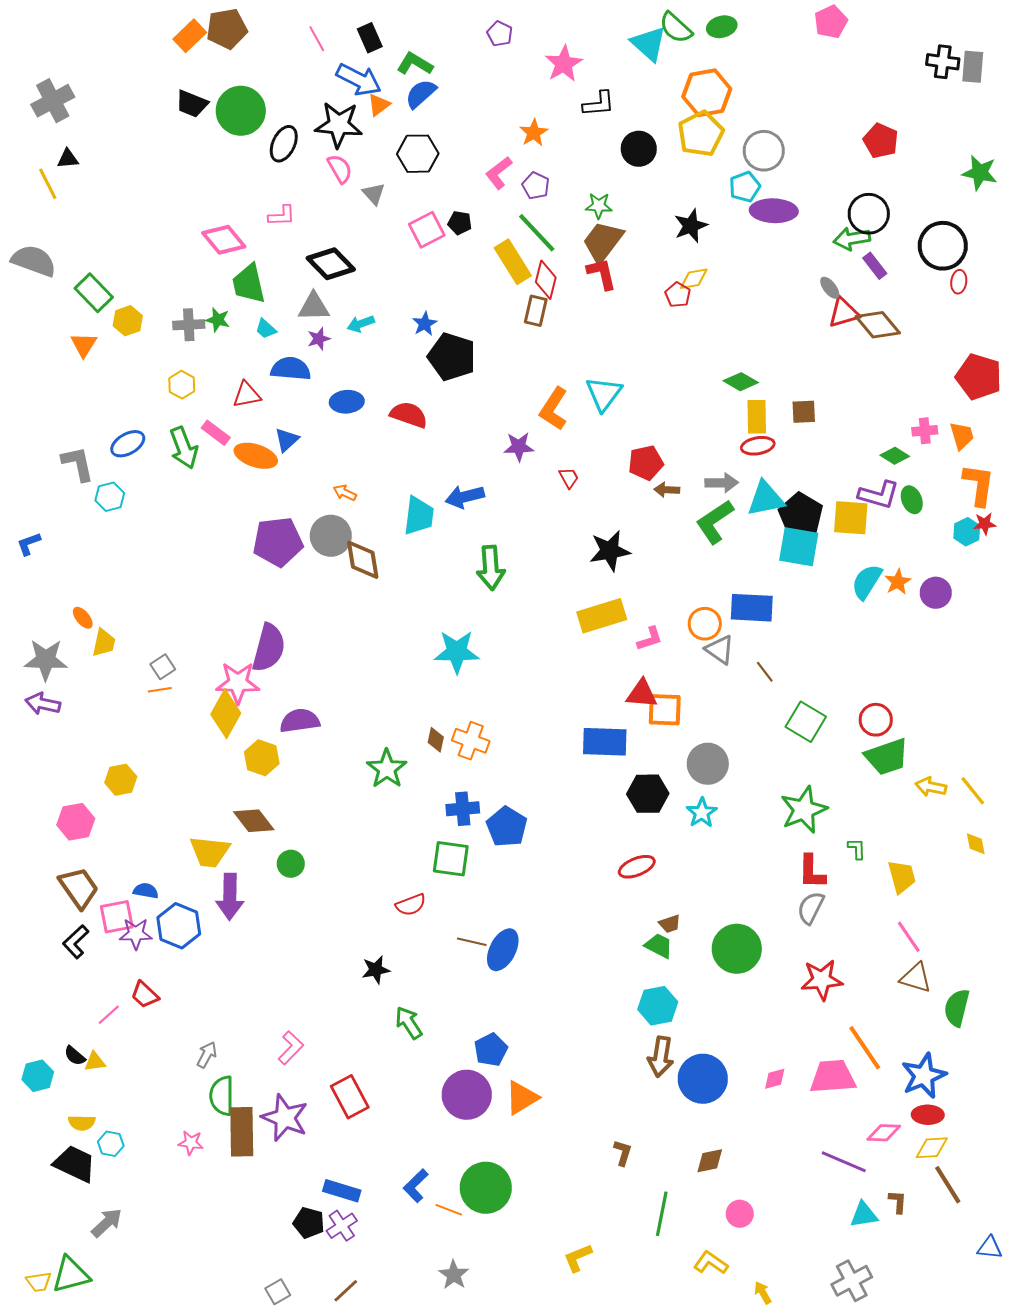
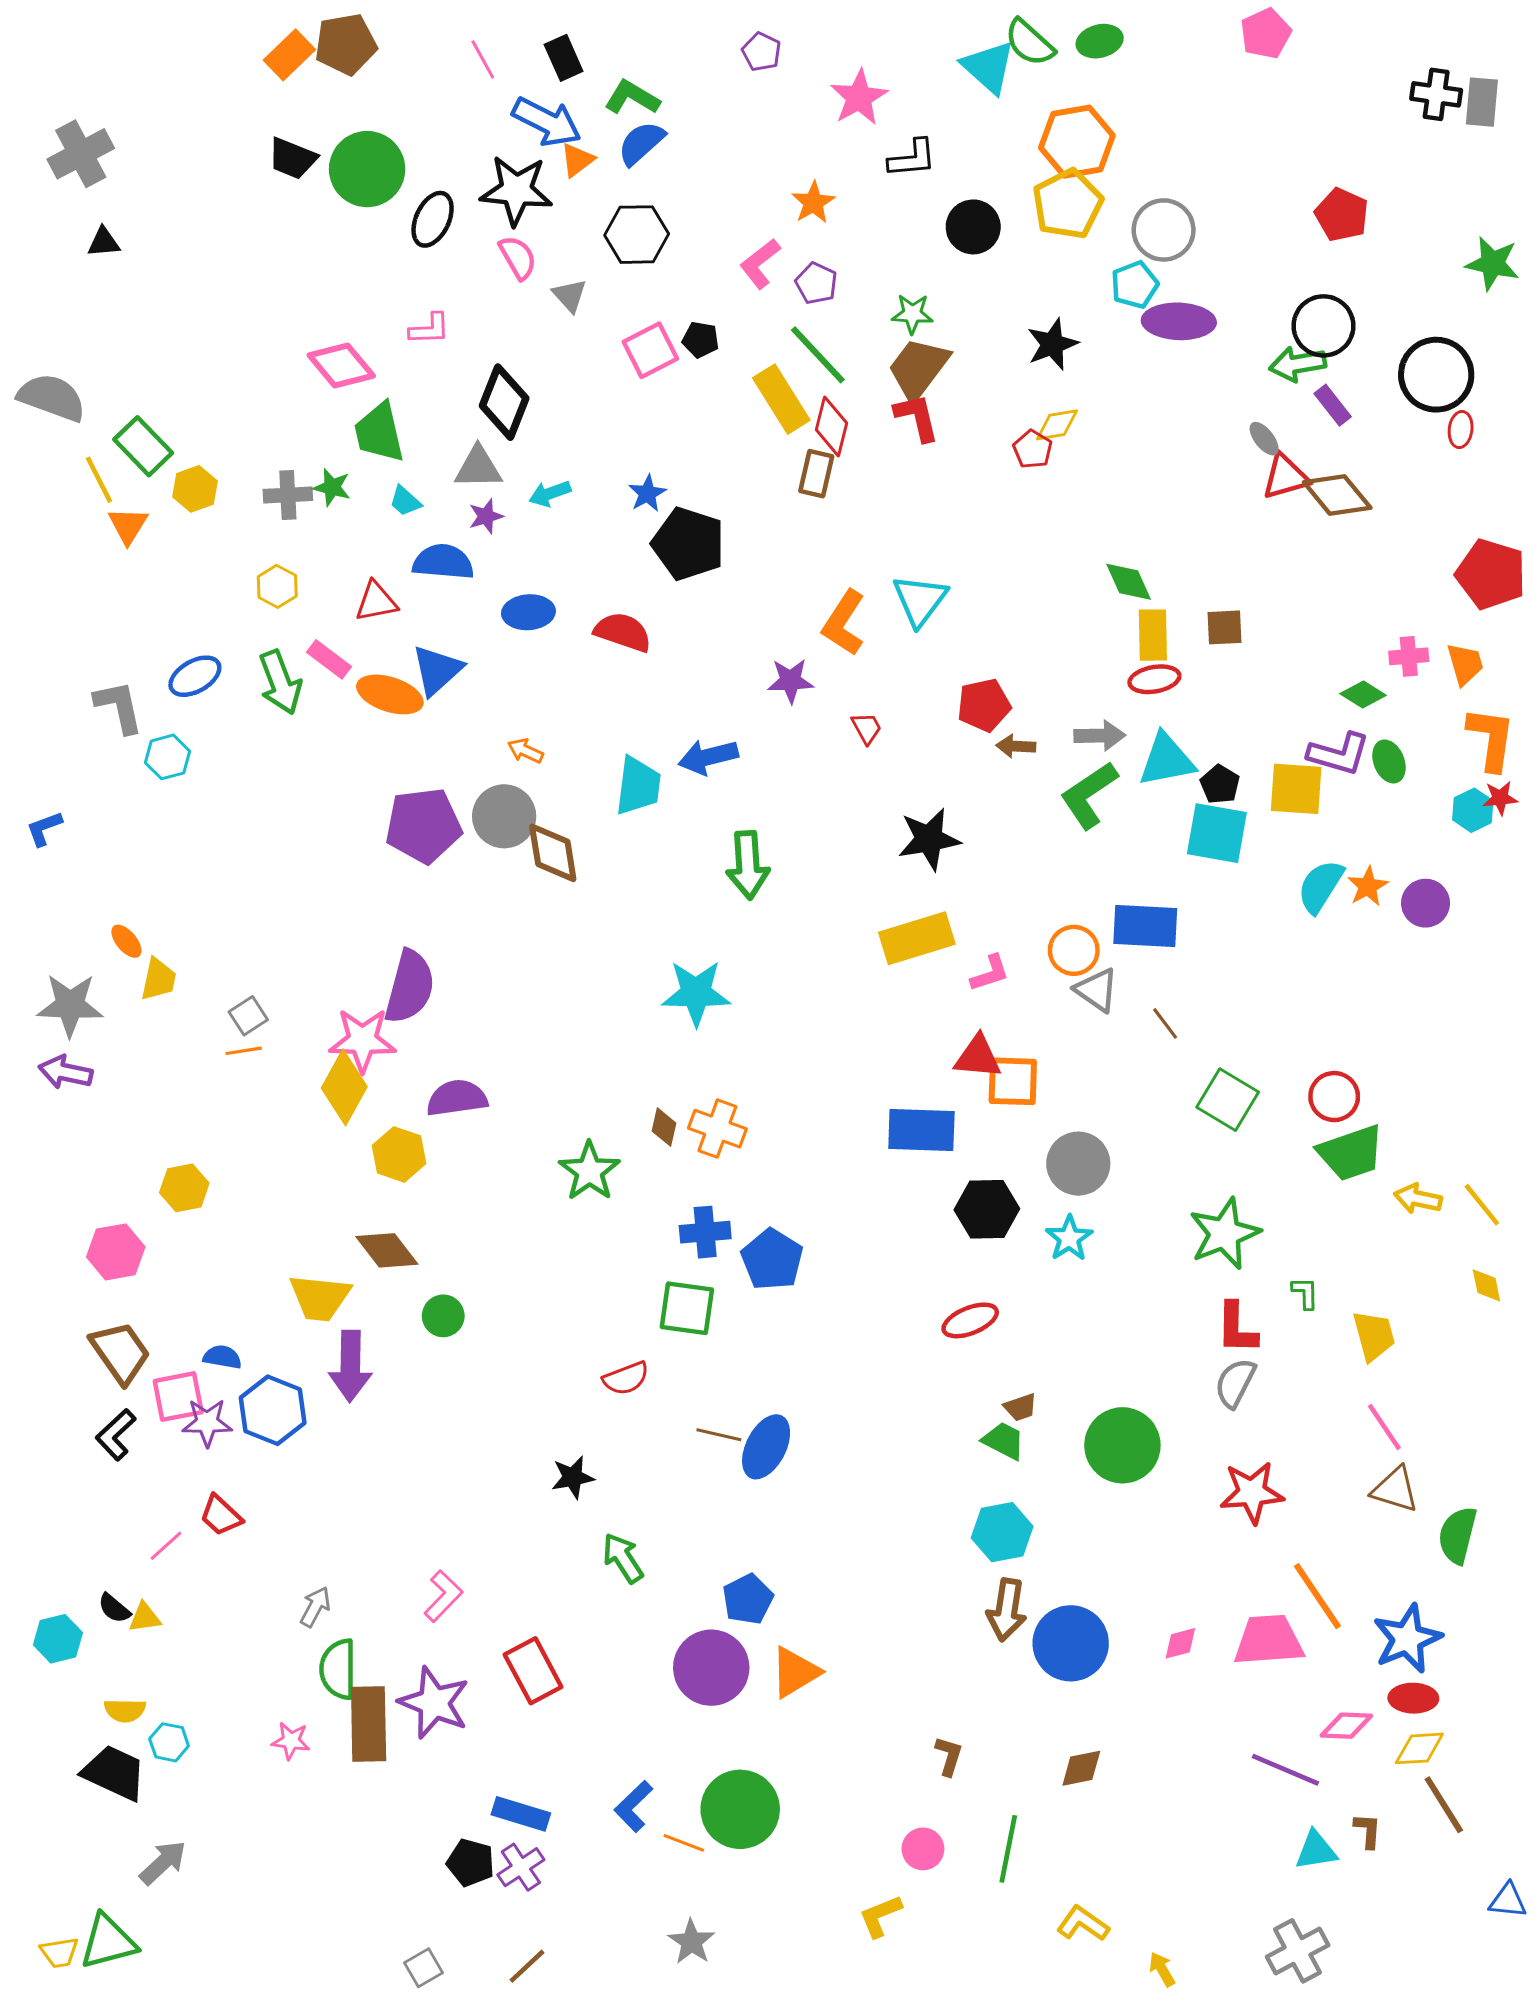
yellow line: (48, 184) -> (99, 480), moved
black diamond: (331, 264) -> (504, 402), turned 66
green diamond: (741, 382) -> (1129, 582), turned 36
blue triangle: (287, 440) -> (437, 670), size x1.4
black pentagon: (801, 515) -> (1220, 784), size x0.6
pink circle: (740, 1214) -> (923, 1849), moved

